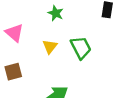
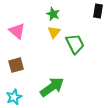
yellow triangle: (50, 46) -> (54, 32), moved

